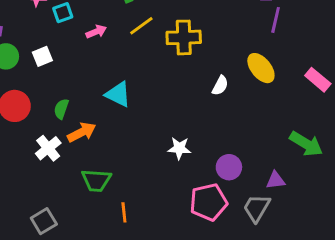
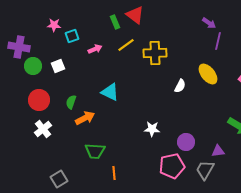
white cross: (48, 148) -> (43, 129), moved

